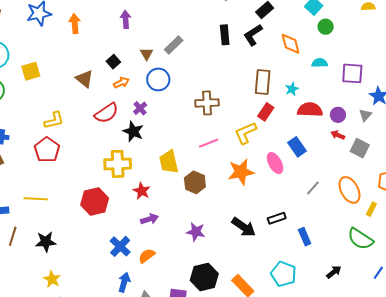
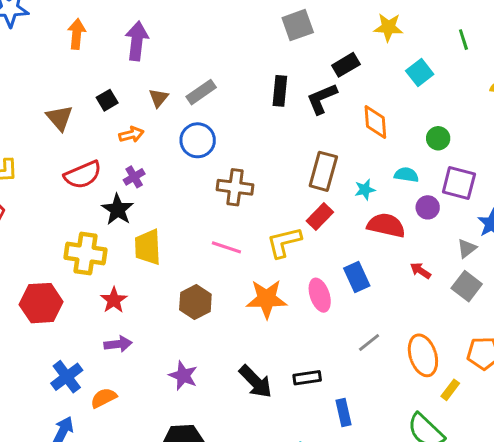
purple arrow: (126, 19) -> (137, 41), size x1.4
orange arrow: (75, 24) -> (77, 34), moved
green circle: (326, 27) -> (438, 138), moved
cyan semicircle: (320, 63) -> (406, 175), moved
blue circle: (158, 79) -> (198, 140), moved
orange arrow: (121, 83) -> (131, 134), moved
purple circle: (338, 115) -> (428, 207), moved
pink line: (209, 143) -> (226, 247), turned 30
gray square: (360, 148) -> (467, 286), moved
yellow trapezoid: (169, 162) -> (148, 247), moved

